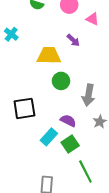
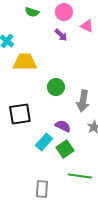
purple arrow: (73, 40) -> (61, 35), moved
yellow trapezoid: (49, 56) -> (25, 62), moved
green line: (85, 171) -> (80, 176), turned -55

